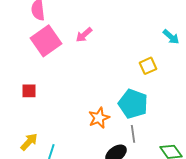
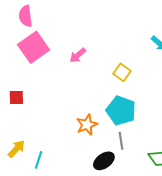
pink arrow: (84, 35) -> (78, 55), moved
yellow square: (148, 66) -> (122, 72), moved, turned -30

